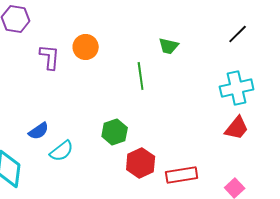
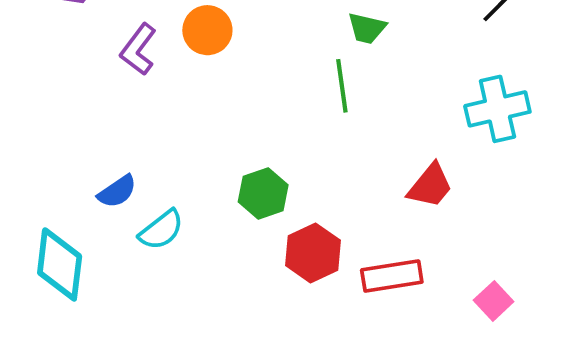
purple L-shape: (50, 57) -> (138, 49), turned -148
green line: (141, 76) -> (342, 86), moved
red trapezoid: (237, 128) -> (430, 186), moved

